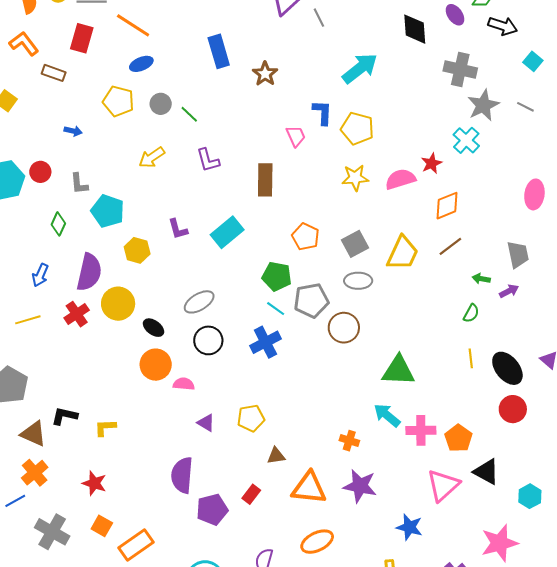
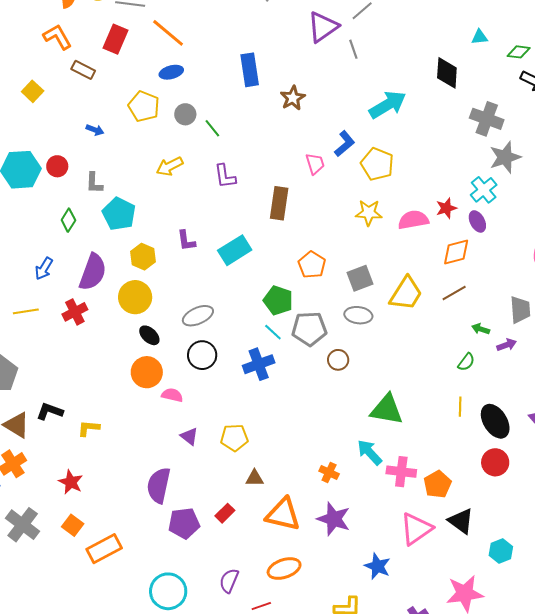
purple ellipse: (455, 15) -> (477, 221), moved
blue L-shape: (322, 113) -> (345, 144), turned 40
yellow circle: (118, 304) -> (135, 297), moved
brown circle: (344, 328) -> (338, 360), size x0.7

